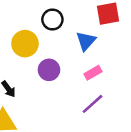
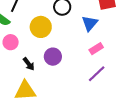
purple circle: (49, 70) -> (53, 57), moved

